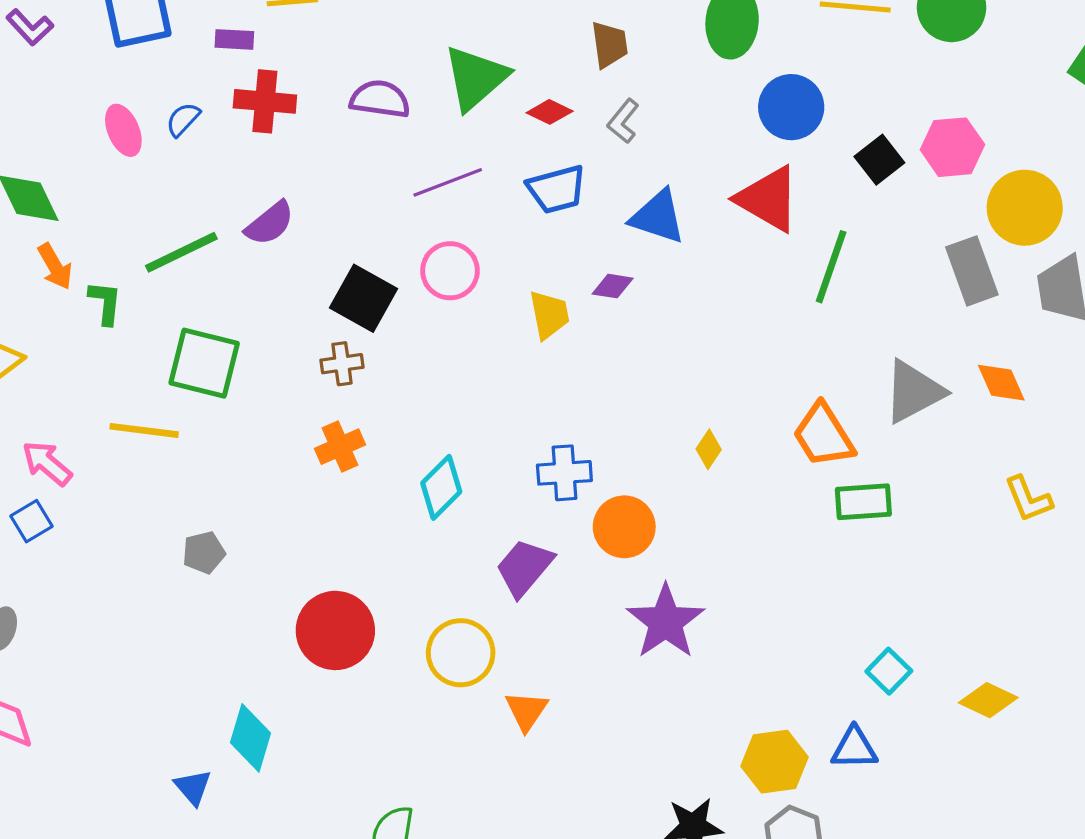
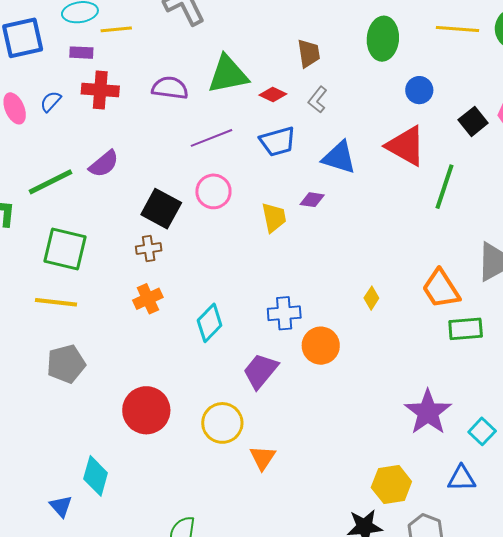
green triangle: (476, 78) -> (228, 74), turned 30
blue circle: (791, 107) -> (419, 90), size x0.7
yellow line: (144, 430) -> (56, 302), moved
gray pentagon: (204, 553) -> (66, 364), size x1.5
purple star: (666, 622) -> (428, 412), moved
yellow hexagon: (774, 762) -> (391, 484), moved

